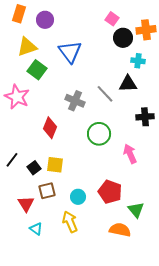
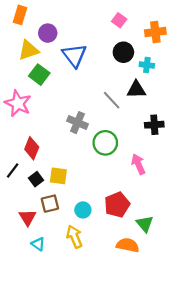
purple circle: (45, 20) -> (48, 33), moved
black circle: (123, 38) -> (123, 52), moved
gray cross: (75, 101) -> (78, 123), moved
red diamond: (50, 128) -> (32, 148), moved
red pentagon: (110, 192) -> (117, 205), turned 30

